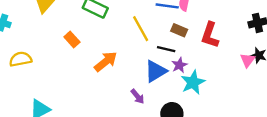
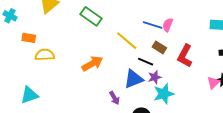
yellow line: (141, 29) -> (127, 41), turned -30
orange rectangle: (72, 40) -> (29, 38), moved, turned -48
yellow semicircle: (20, 59) -> (45, 55), moved

